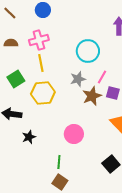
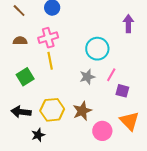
yellow hexagon: (43, 93) -> (52, 110), moved
brown star: (92, 96) -> (82, 111), moved
pink circle: (74, 134) -> (102, 131), moved

